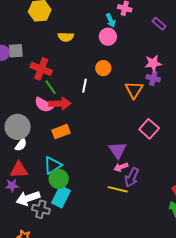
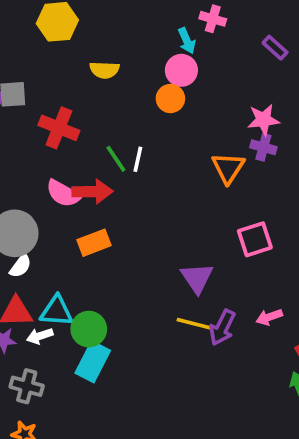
orange circle: (103, 68) -> (170, 98), moved
green line: (51, 87) -> (116, 159), moved
pink square: (149, 129) -> (255, 239), turned 30
cyan triangle: (53, 165) -> (56, 311), moved, turned 36
pink arrow: (121, 167) -> (269, 317), moved
yellow line: (118, 189) -> (195, 324), moved
white arrow: (28, 198) -> (40, 336), moved, size x0.6
gray cross: (41, 209) -> (27, 386), moved

